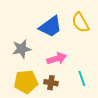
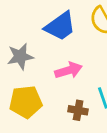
brown cross: (51, 83) -> (78, 110), moved

